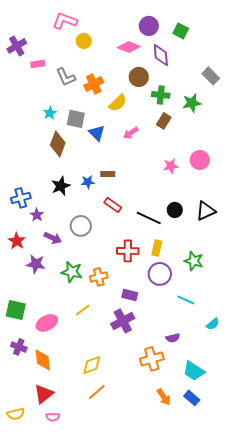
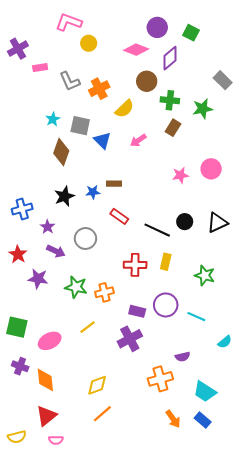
purple diamond: (161, 55) -> (170, 58), turned 55
purple star: (37, 215) -> (47, 227), moved
purple circle: (160, 274) -> (166, 305), moved

